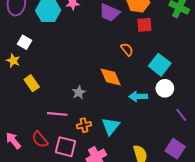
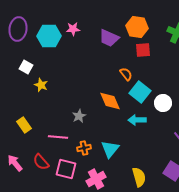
yellow star: (13, 61) -> (41, 85), moved
cyan square: (160, 65) -> (140, 92), moved
yellow rectangle: (32, 83) -> (24, 125), moved
white circle: (165, 88) -> (163, 103), moved

